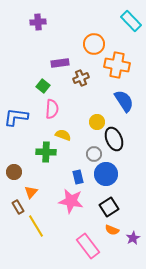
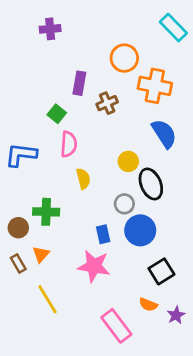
purple rectangle: (60, 63) -> (79, 83), turned -72
yellow semicircle: (63, 135) -> (83, 179), turned 56
green cross: (46, 152) -> (46, 212), moved
brown rectangle: (18, 207) -> (18, 263), moved
black square: (109, 207) -> (161, 271), moved

